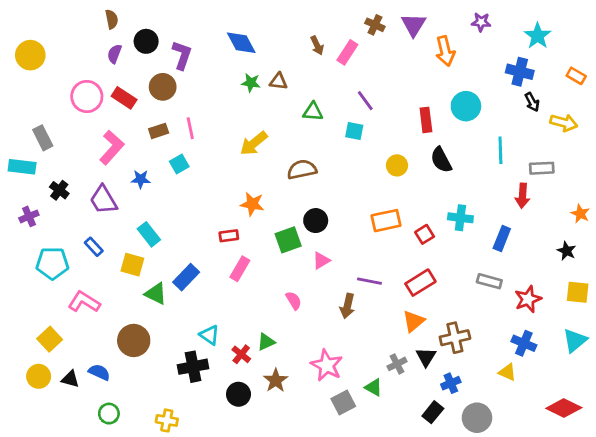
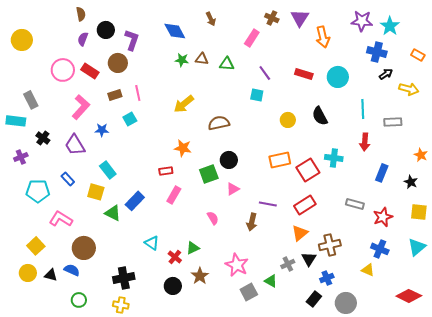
purple star: (481, 22) -> (362, 21), moved, size x1.5
brown arrow: (317, 45) -> (211, 19), moved
black arrow: (532, 102) -> (386, 74), turned -96
green triangle: (313, 112) -> (227, 64), moved
red rectangle: (426, 120) -> (304, 74), moved, turned -66
red arrow: (522, 196) -> (365, 142), moved
red square: (425, 234) -> (308, 170), size x1.6
blue rectangle: (502, 238) -> (382, 173), moved
brown circle: (134, 340) -> (84, 248), moved
black cross: (193, 367) -> (124, 278), moved

